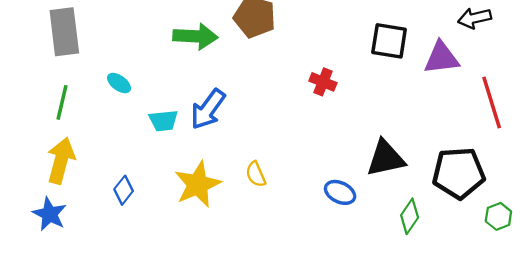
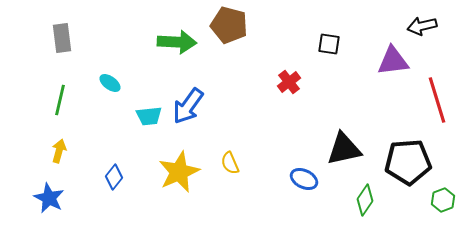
gray rectangle: (64, 32) -> (62, 38), size x0.7
black square: (389, 41) -> (329, 44), moved, size x0.7
red cross: (323, 82) -> (289, 82), turned 30
yellow arrow: (61, 161) -> (59, 151), size x0.6

